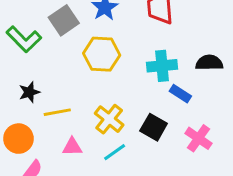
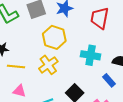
blue rectangle: (180, 94) -> (109, 80), moved
yellow cross: (109, 119) -> (48, 65), moved

